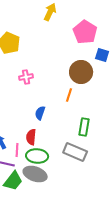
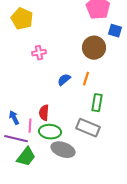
orange line: (69, 95) -> (86, 79), moved
blue semicircle: (40, 113) -> (64, 80), moved, turned 32
gray ellipse: (35, 174) -> (63, 150), moved

